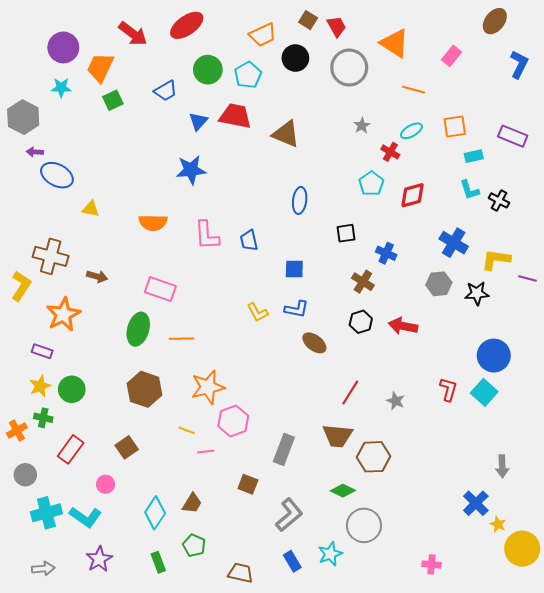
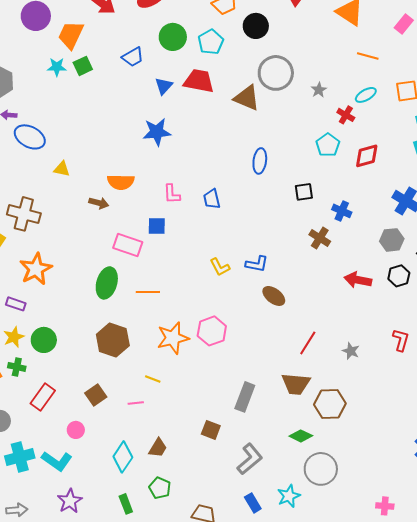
gray circle: (349, 68) -> (276, 73), moved
cyan star: (61, 88) -> (57, 67), moved
pink L-shape: (207, 235) -> (172, 194), size x0.7
blue square: (294, 269) -> (157, 226), moved
brown arrow: (97, 276) -> (99, 203), moved
black hexagon: (361, 322) -> (399, 276), moved
pink hexagon: (233, 421) -> (212, 331), moved
pink line: (206, 452) -> (136, 403), moved

